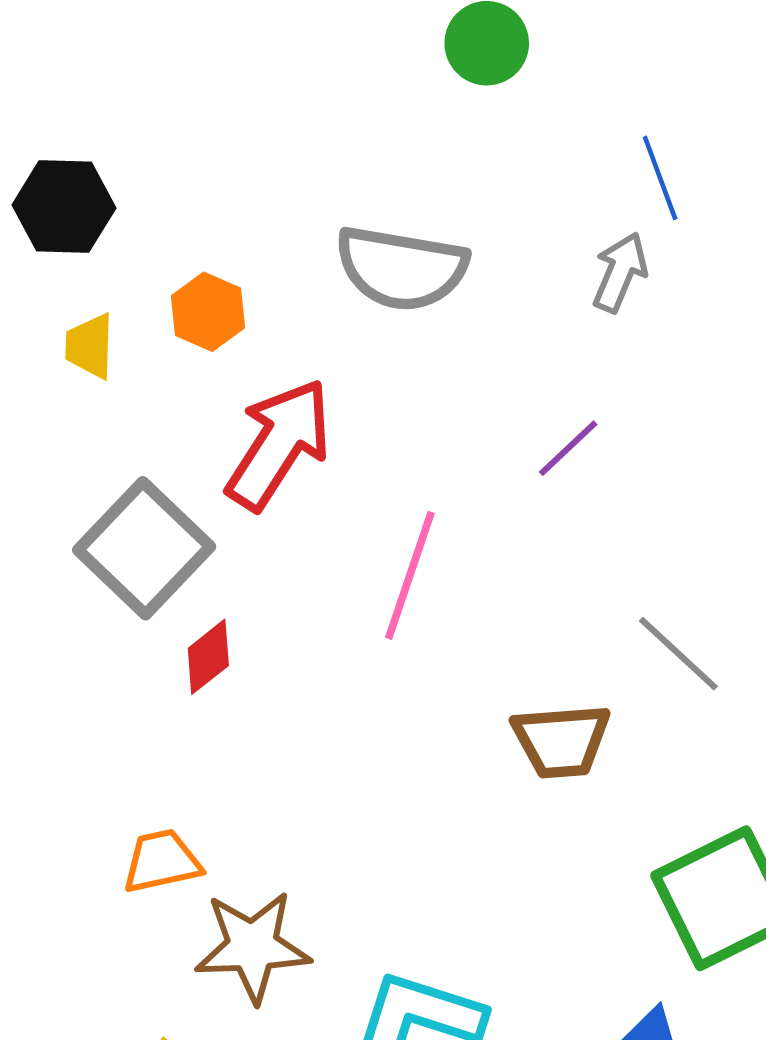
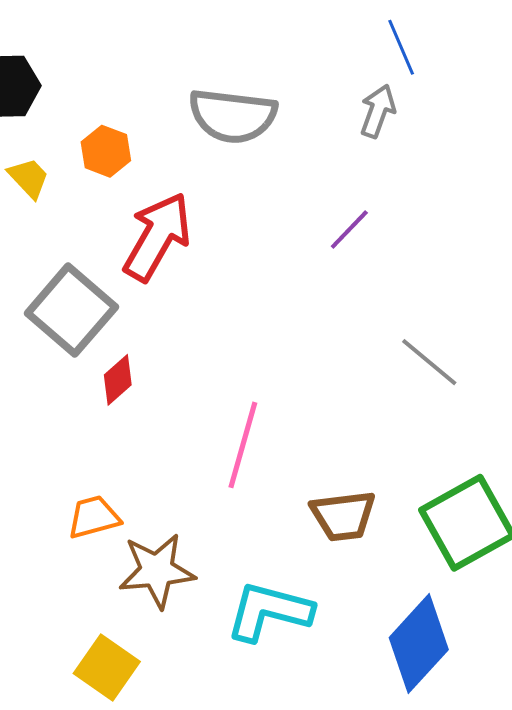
yellow trapezoid: (90, 346) -> (29, 178), turned 138
pink line: (410, 575) -> (243, 445), moved
brown trapezoid: (561, 741) -> (343, 516), moved

